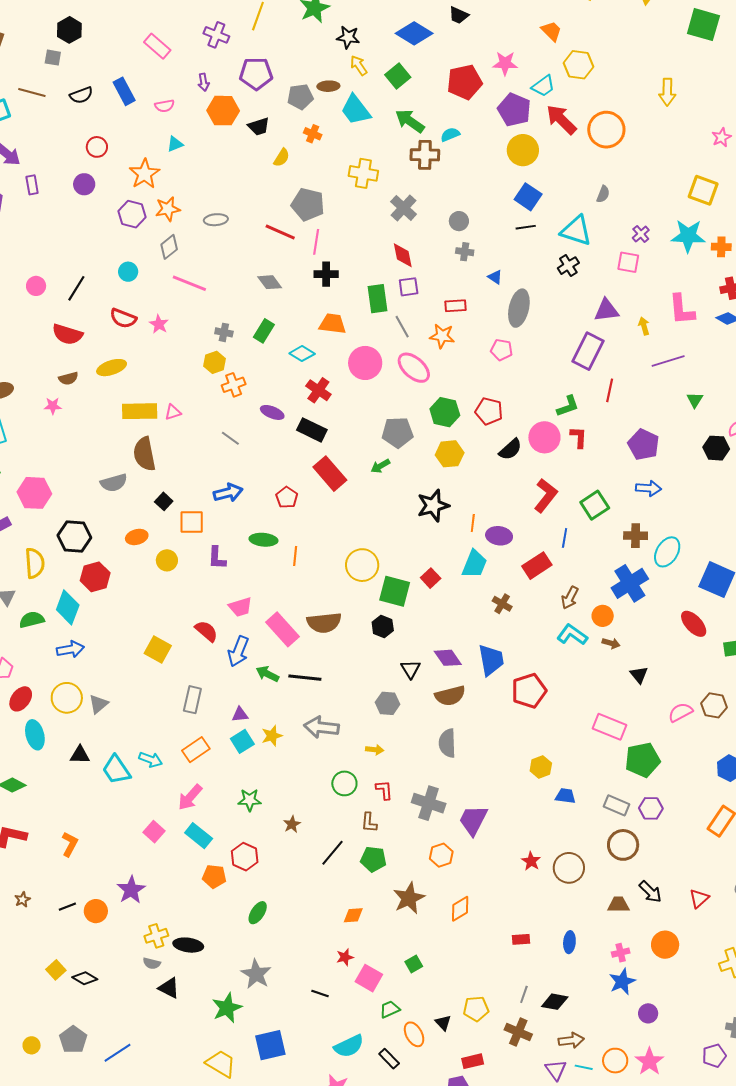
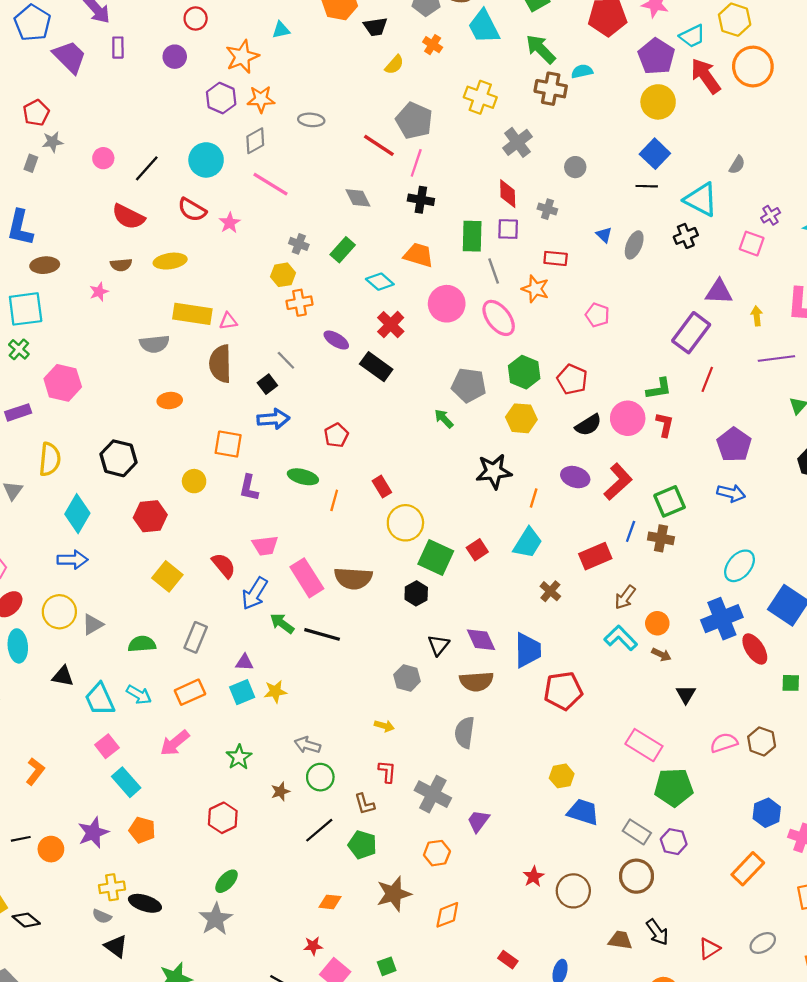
orange circle: (606, 130) -> (753, 67), moved
gray cross: (465, 252) -> (547, 209), moved
cyan circle: (128, 272) -> (206, 160), size x1.6
gray ellipse: (519, 308) -> (634, 245), moved, size x0.7
pink star: (53, 406) -> (99, 292), turned -30
brown semicircle: (144, 454) -> (220, 364), moved
green arrow: (380, 466) -> (444, 419), turned 66
red rectangle: (330, 474) -> (382, 487), moved, size x0.6
gray semicircle: (114, 483) -> (154, 344), moved
black square: (164, 501) -> (267, 384), moved
purple ellipse: (499, 536) -> (575, 477), moved
brown cross: (636, 536) -> (661, 538), moved
black hexagon: (74, 537) -> (118, 458), moved
orange ellipse: (137, 537) -> (170, 401), moved
red hexagon: (95, 577) -> (150, 516), moved
blue cross: (630, 583) -> (722, 619), moved
green semicircle: (32, 620) -> (142, 644), moved
gray arrow: (321, 727) -> (307, 745), moved, size x0.7
green circle: (344, 783) -> (320, 777), moved
blue trapezoid: (565, 796) -> (583, 812), size x1.4
green star: (250, 800) -> (239, 757), turned 30
purple trapezoid: (473, 820) -> (478, 821), size x0.7
brown L-shape: (369, 822) -> (365, 804), turned -30
pink square: (154, 832) -> (107, 746), moved
cyan rectangle: (199, 836) -> (126, 782), moved
orange pentagon: (214, 876) -> (142, 830), moved
red rectangle: (521, 939) -> (508, 960), turned 30
gray star: (256, 974) -> (216, 919), moved

